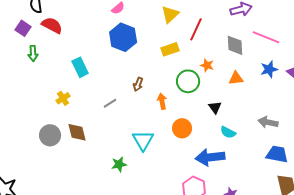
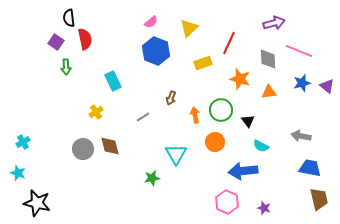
yellow triangle: (170, 14) -> (189, 28), moved
red semicircle: (52, 25) -> (85, 39), turned 50
orange star: (207, 65) -> (240, 79), size x1.5
green circle: (188, 81) -> (221, 110), moved

